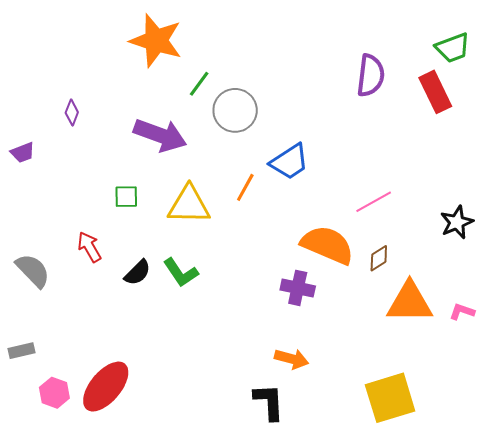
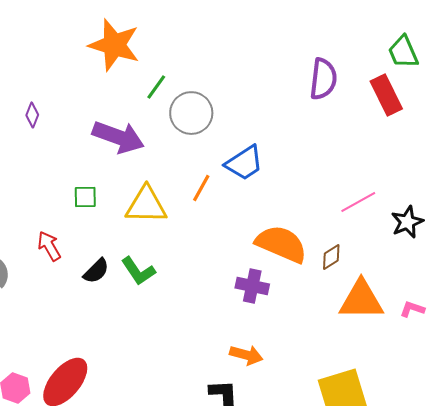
green trapezoid: (453, 48) -> (403, 52), turned 87
pink line: (374, 202) -> (358, 202), moved

